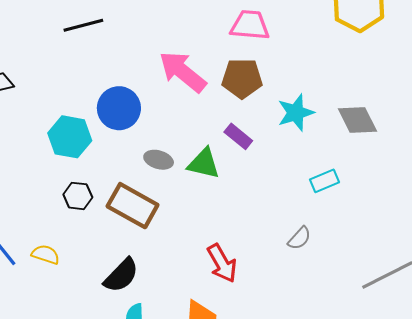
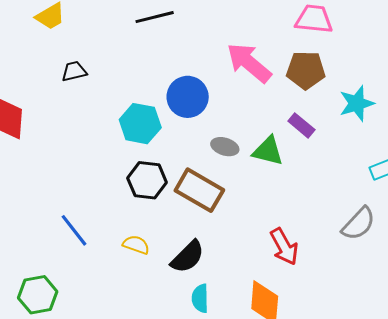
black hexagon: (78, 196) -> (147, 180), size x1.4
gray semicircle: (299, 238) -> (359, 224), size x1.5
yellow semicircle: (46, 255) -> (136, 245), moved

